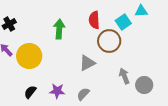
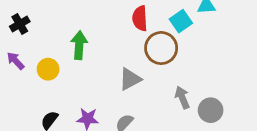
green arrow: (59, 29) -> (79, 45), moved
yellow circle: (29, 56) -> (48, 69), size x0.6

